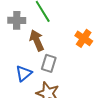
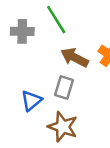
brown arrow: (37, 40) -> (74, 57), moved, turned -40

